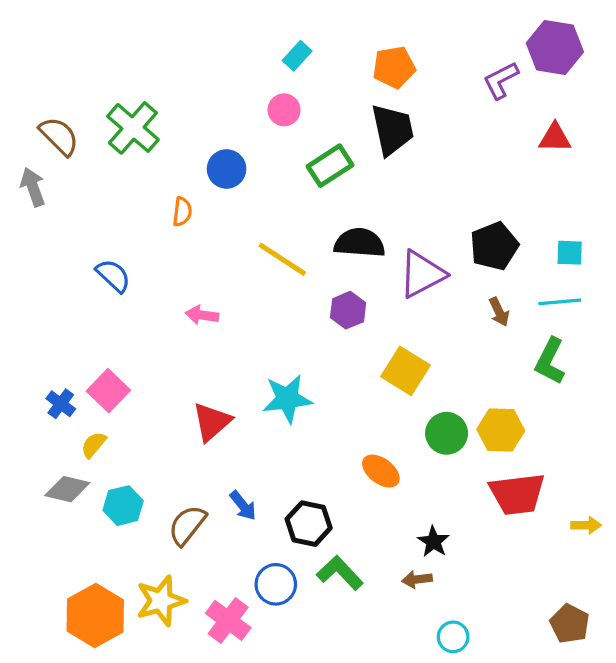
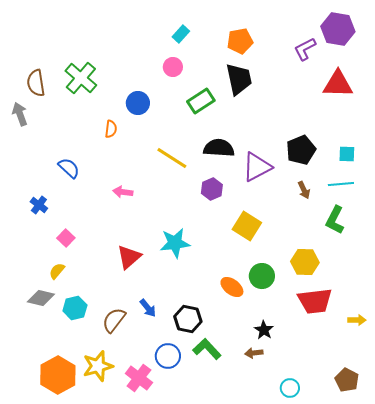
brown semicircle: (59, 136) -> (36, 83), turned -144
red triangle: (555, 138) -> (338, 84), size x1.5
pink square: (108, 391) -> (66, 238), size x0.7
blue cross: (61, 404) -> (39, 205), moved
green circle: (447, 433) -> (262, 276), moved
cyan circle: (453, 637) -> (290, 388), moved

